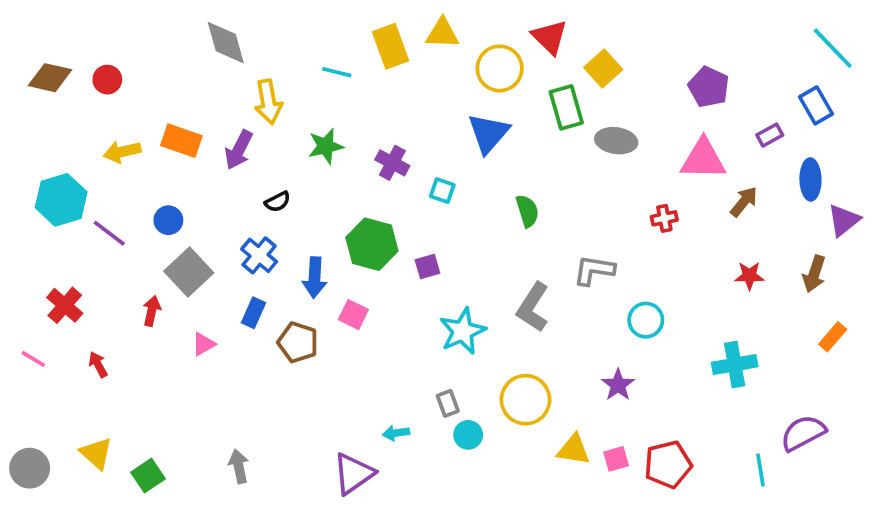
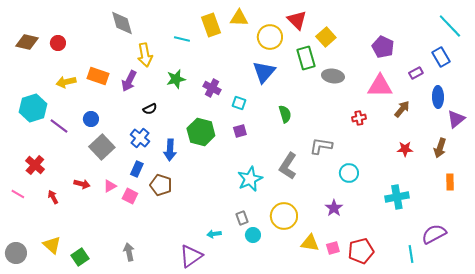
purple square: (427, 266) -> (240, 131), moved
red arrow: (152, 311) -> (82, 184), moved, turned 91
pink square: (353, 315) -> (130, 196), moved
orange rectangle: (833, 337) -> (450, 182), turned -42

